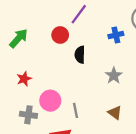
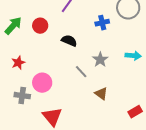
red circle: (60, 35) -> (40, 26), moved
black semicircle: (80, 55) -> (69, 41), turned 112
gray line: (75, 110) -> (81, 72), moved, turned -32

